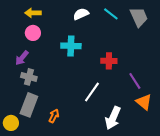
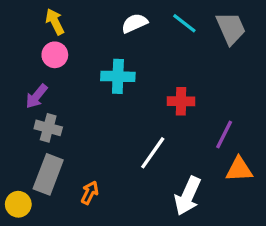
yellow arrow: (33, 13) -> (55, 22), turned 63
purple line: (135, 81) -> (224, 135), turned 60
orange triangle: (144, 102) -> (239, 169), turned -42

